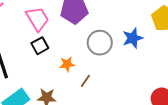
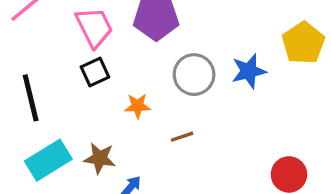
brown line: (85, 81) -> (182, 137), moved, turned 32

